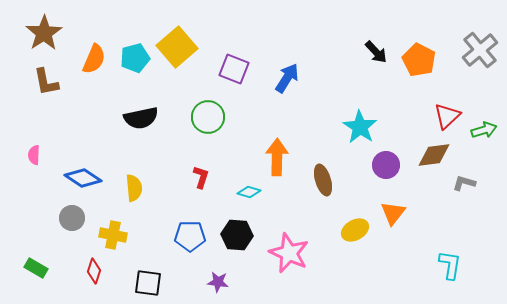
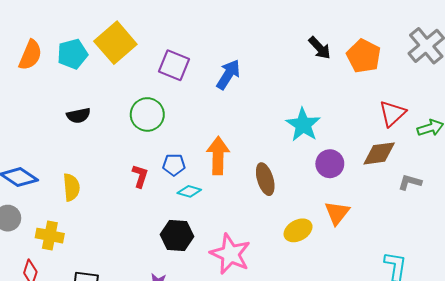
black semicircle: (141, 118) -> (79, 116), size x0.7
blue pentagon: (190, 236) -> (174, 165), moved, size x0.7

